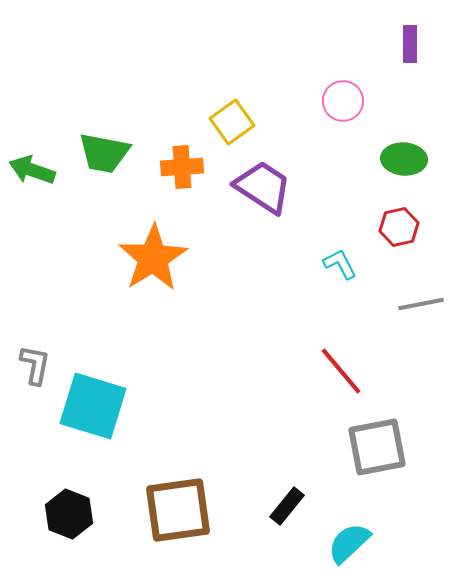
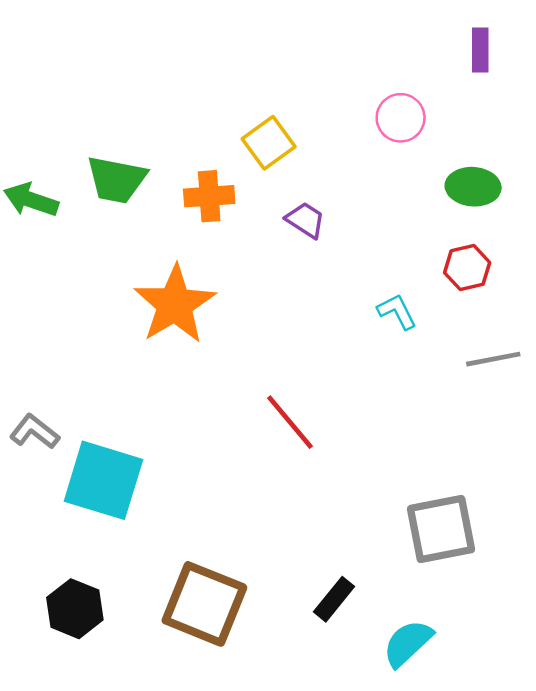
purple trapezoid: (263, 187) -> (305, 220), size x0.6
gray L-shape: (35, 365) -> (34, 432), turned -63
red line: (341, 371) -> (290, 422), moved
brown square: (178, 510) -> (204, 604), turned 30

